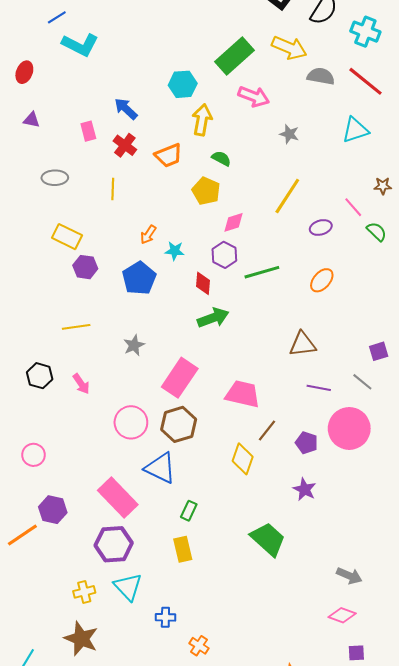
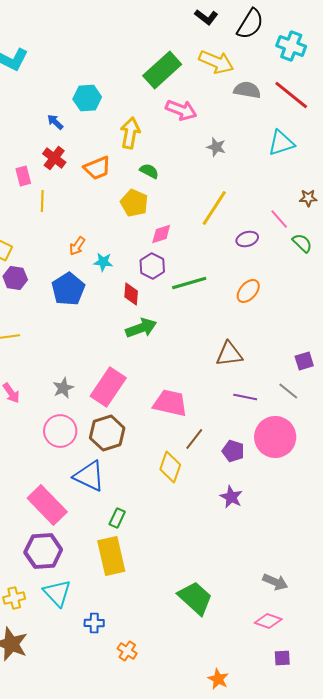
cyan hexagon: (183, 84) -> (87, 98), moved
blue arrow: (126, 109) -> (55, 122), size x0.7
pink rectangle: (88, 131) -> (23, 176), moved
gray star: (134, 345) -> (63, 388), moved
green trapezoid: (268, 539) -> (195, 598), moved
yellow rectangle: (183, 549) -> (111, 556), size x1.5

